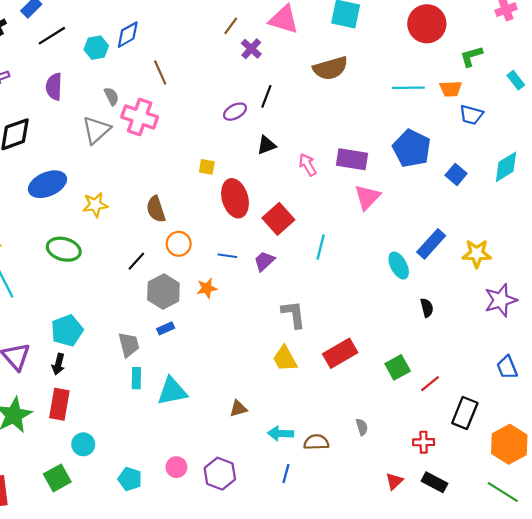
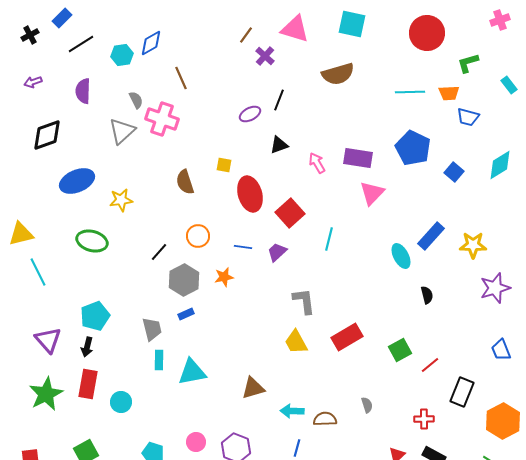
brown semicircle: (156, 209) -> (185, 182), moved
brown triangle: (238, 409) -> (253, 388), size x1.4
cyan circle: (83, 444) -> (121, 402), moved

